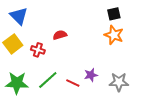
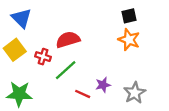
red semicircle: (60, 35) -> (68, 40), size x1.5
green line: (48, 80) -> (66, 70), moved
gray star: (119, 82) -> (135, 93), turned -30

